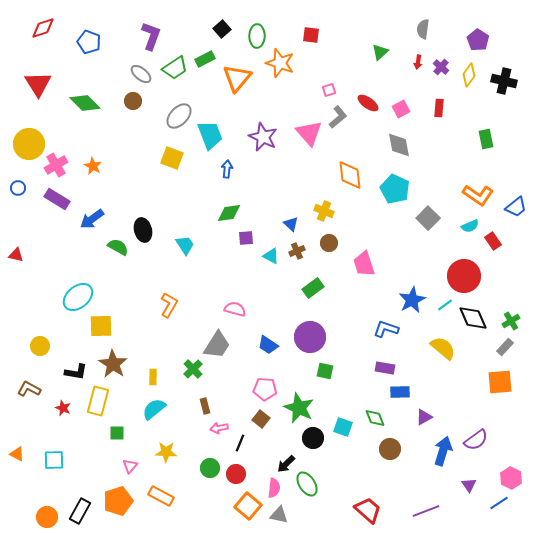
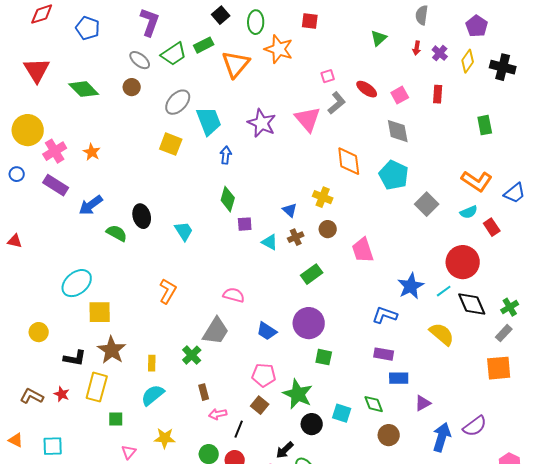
green diamond: (229, 213) -> (228, 199), turned -65
brown L-shape: (29, 389) -> (32, 396), moved

